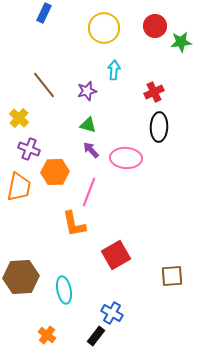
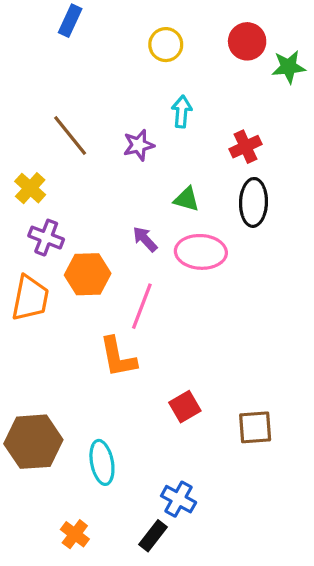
yellow circle: (104, 28) -> (166, 45), size x0.7
green triangle: (88, 125) -> (187, 199), moved
red square: (116, 255) -> (185, 407), size x0.7
brown square: (172, 276) -> (255, 427), moved

